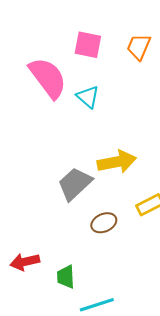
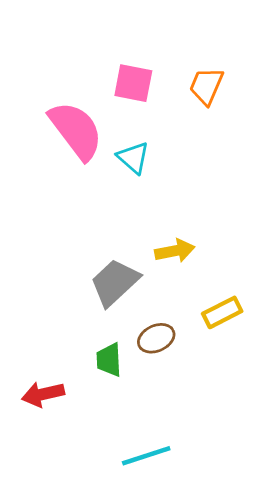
yellow arrow: (117, 162) -> (175, 251), size x0.7
green trapezoid: (66, 277) -> (109, 360), moved

